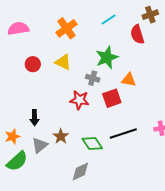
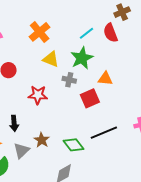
cyan line: (109, 19) -> (86, 33), moved
yellow triangle: (63, 62) -> (51, 59), moved
red star: (79, 100) -> (38, 95), moved

